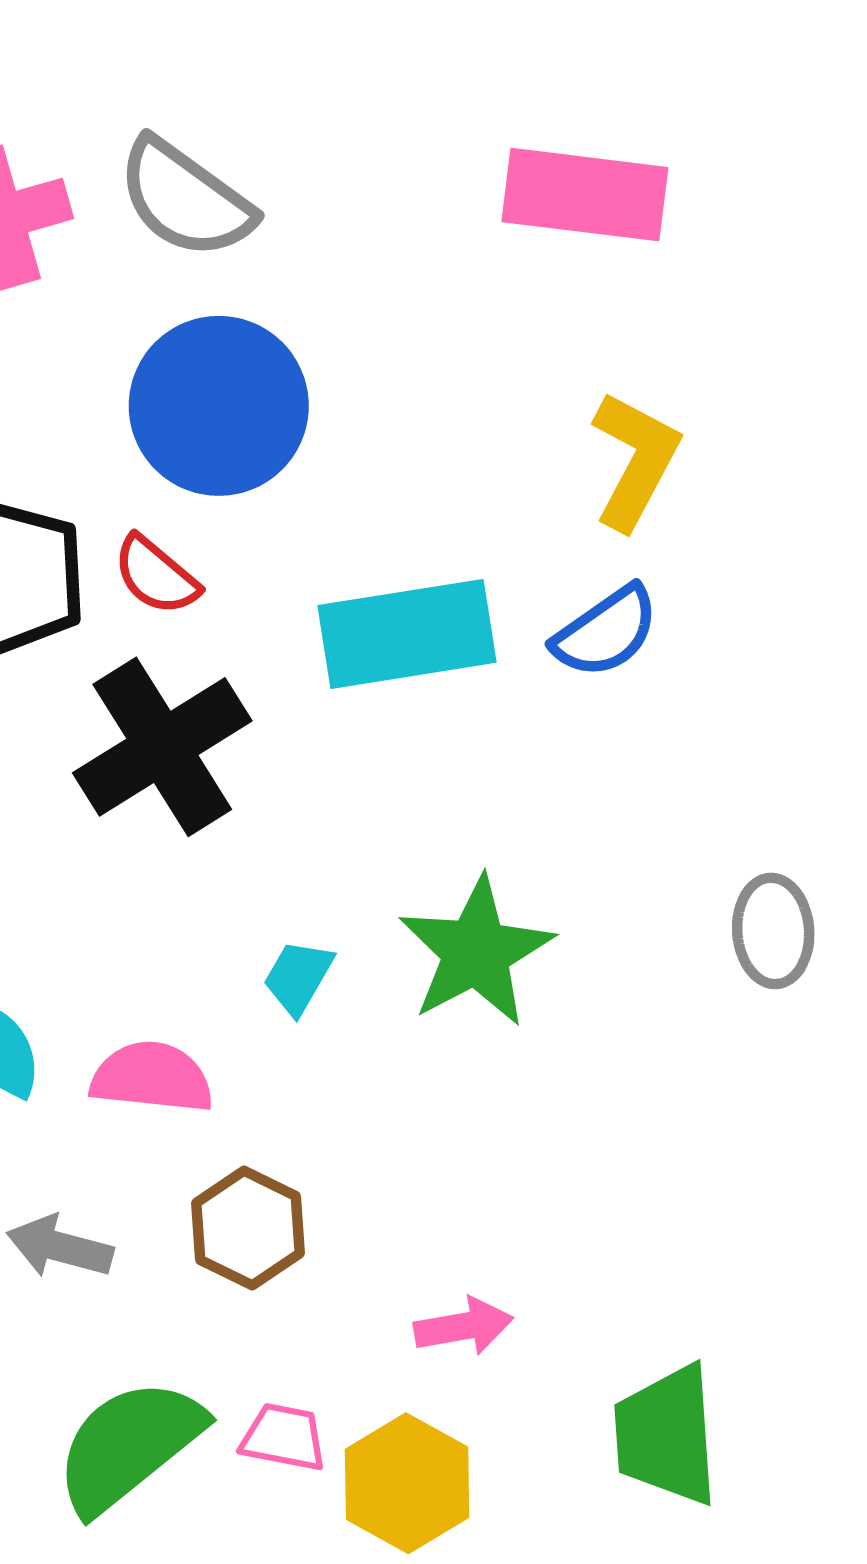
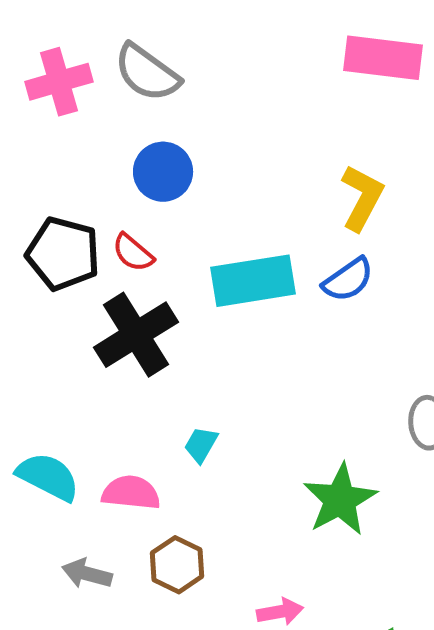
pink rectangle: (585, 195) -> (383, 58), moved
blue circle: (219, 406) -> (163, 172), size x0.7
green star: (476, 952) -> (340, 500), moved

